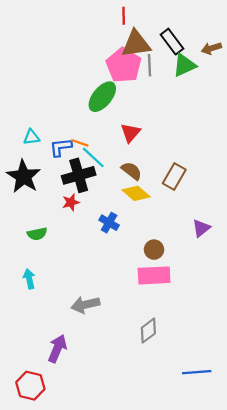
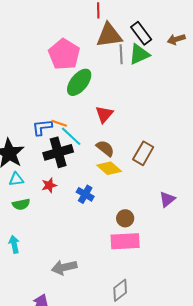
pink pentagon: (124, 65) -> (64, 54), moved
green triangle: (184, 65) -> (139, 54), moved
cyan triangle: (31, 137) -> (16, 179), moved
red star: (71, 202) -> (49, 185), moved

